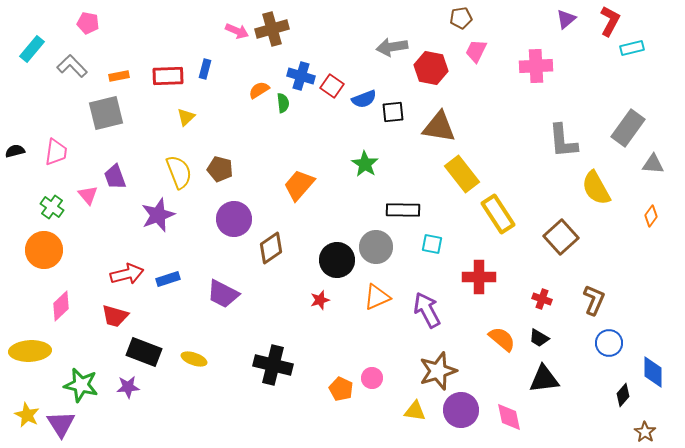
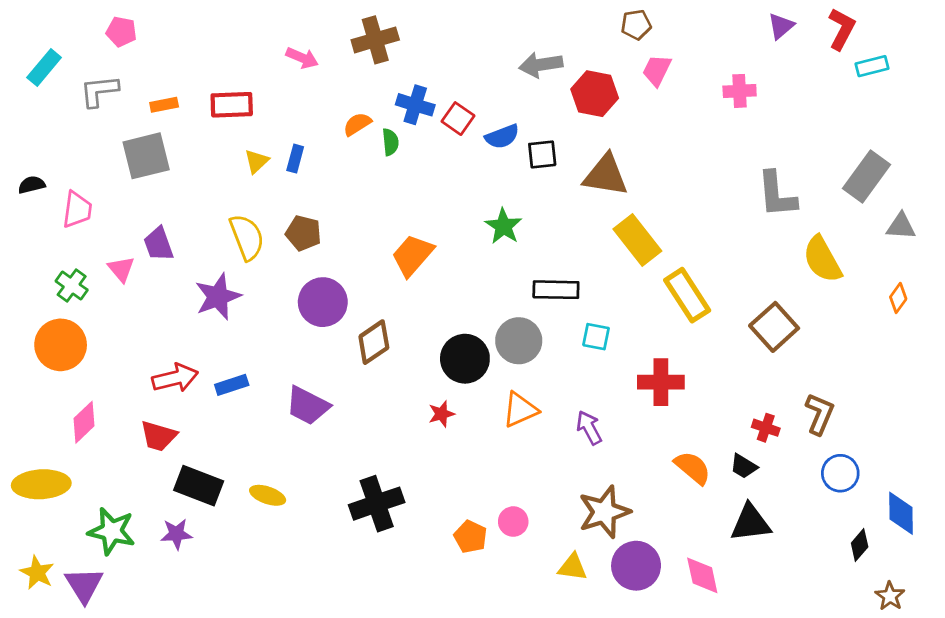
pink arrow: (237, 31) -> (302, 58), moved
gray L-shape: (72, 66) -> (99, 91), turned -52
pink cross: (536, 66) -> (740, 91), size x0.7
blue rectangle: (205, 69) -> (295, 159), moved
black semicircle: (15, 151) -> (32, 185), moved
red cross: (542, 299) -> (766, 428), moved
purple arrow: (427, 310) -> (589, 428), size x0.7
black cross: (273, 365) -> (377, 504), turned -33

